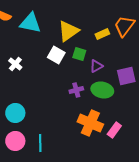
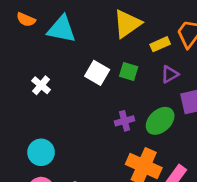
yellow triangle: (68, 31) -> (127, 24), moved
purple triangle: (96, 66) -> (170, 74), moved
green ellipse: (102, 90) -> (160, 121), turned -55

